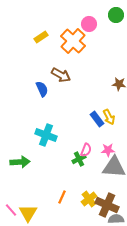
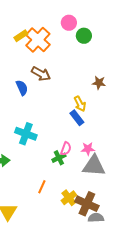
green circle: (116, 15) -> (84, 36), moved
orange cross: (73, 41) -> (38, 40), moved
yellow arrow: (109, 117) -> (80, 104), moved
orange line: (62, 197) -> (42, 187), moved

